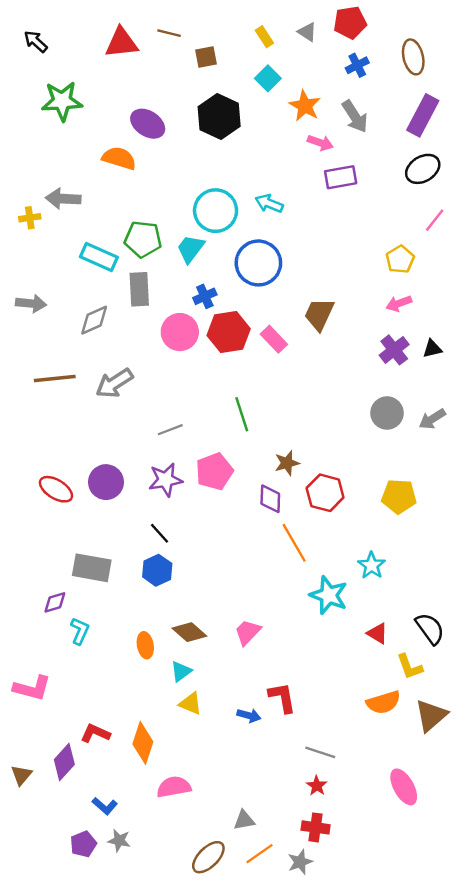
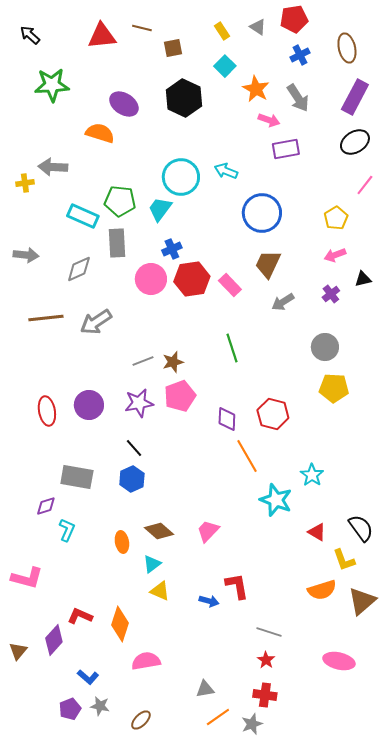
blue circle: (258, 263) -> (262, 213), moved
black triangle: (432, 349) -> (363, 279), moved
purple cross: (394, 350) -> (331, 294), size x0.7
green line: (242, 414) -> (232, 348), moved
gray arrow: (432, 419) -> (283, 302), moved
brown star: (287, 463) -> (173, 362), moved
red ellipse: (56, 489) -> (47, 411), turned 48
yellow pentagon: (399, 496) -> (334, 388), moved
pink ellipse: (404, 787) -> (339, 661), turned -48
brown ellipse: (208, 857) -> (141, 720), moved, size x0.7

